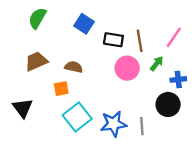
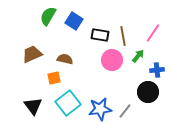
green semicircle: (37, 18) -> (48, 16), moved
black triangle: (23, 108) -> (33, 106), moved
gray line: (142, 126) -> (125, 111), turned 42

